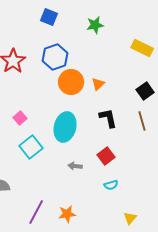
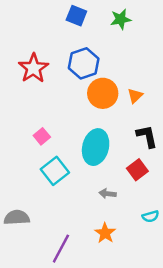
green star: (95, 25) -> (121, 19), moved
red square: (106, 156) -> (137, 170), moved
orange star: (67, 214) -> (105, 233), moved, turned -30

